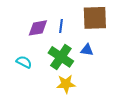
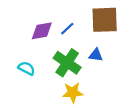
blue line: (61, 26) -> (67, 29), turned 40

